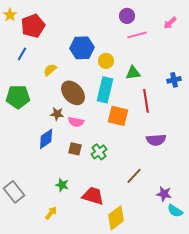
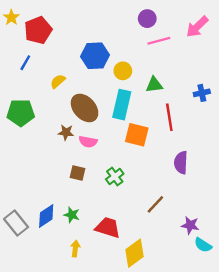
pink arrow: (170, 23) -> (197, 27), size x1.5
blue diamond: (46, 139) -> (46, 216), moved
purple semicircle: (156, 140) -> (181, 163), turned 96
brown square: (75, 149) -> (78, 173), moved
yellow arrow: (51, 213) -> (75, 248), moved, turned -32

